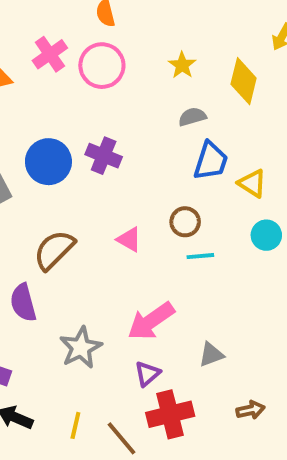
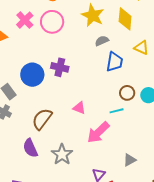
yellow star: (182, 65) -> (93, 15), size x1.6
yellow triangle: (252, 183) -> (141, 48), moved
brown circle: (185, 222) -> (127, 93), moved
pink arrow: (151, 321) -> (98, 132), moved
gray star: (81, 348) -> (62, 154), moved

